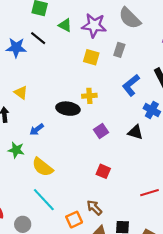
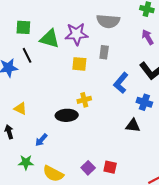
gray semicircle: (130, 18) -> (108, 21), turned -30
green triangle: (65, 25) -> (50, 39), size x1.5
black line: (38, 38) -> (27, 55), turned 35
purple square: (101, 131) -> (88, 168), moved

